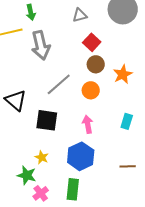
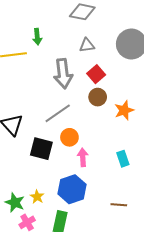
gray arrow: (41, 45) -> (63, 74), moved
orange circle: (91, 90) -> (69, 137), moved
cyan rectangle: (127, 121) -> (123, 159), turned -42
yellow star: (42, 157) -> (37, 197), moved

